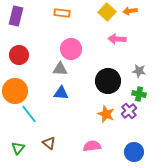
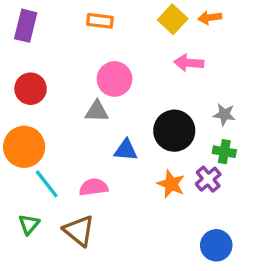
blue triangle: (61, 93) -> (126, 150), moved
brown triangle: (49, 143) -> (79, 231), size x1.5
pink semicircle: (92, 146) -> (94, 187), moved
green triangle: (18, 148) -> (29, 224), moved

